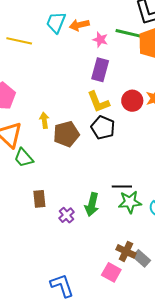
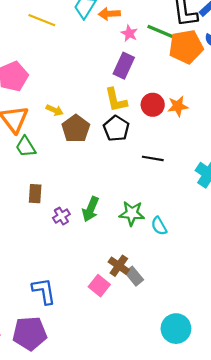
yellow arrow: (44, 120) -> (55, 110), turned 112
brown pentagon: (66, 134) -> (76, 129), turned -30
black line: (122, 187) -> (153, 158), moved

